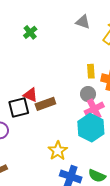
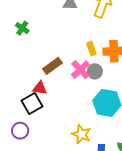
brown rectangle: (45, 104) -> (52, 66), moved
pink cross: (94, 109) -> (80, 70), moved

